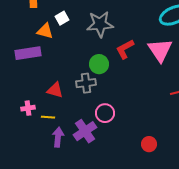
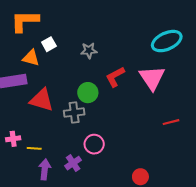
gray star: (100, 24) -> (89, 50), size x0.6
red triangle: (55, 90) -> (42, 100), moved, size x1.4
purple cross: (85, 131) -> (73, 163), size x0.7

